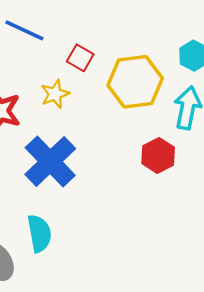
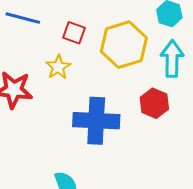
blue cross: (50, 162) -> (96, 121), moved, turned -33

